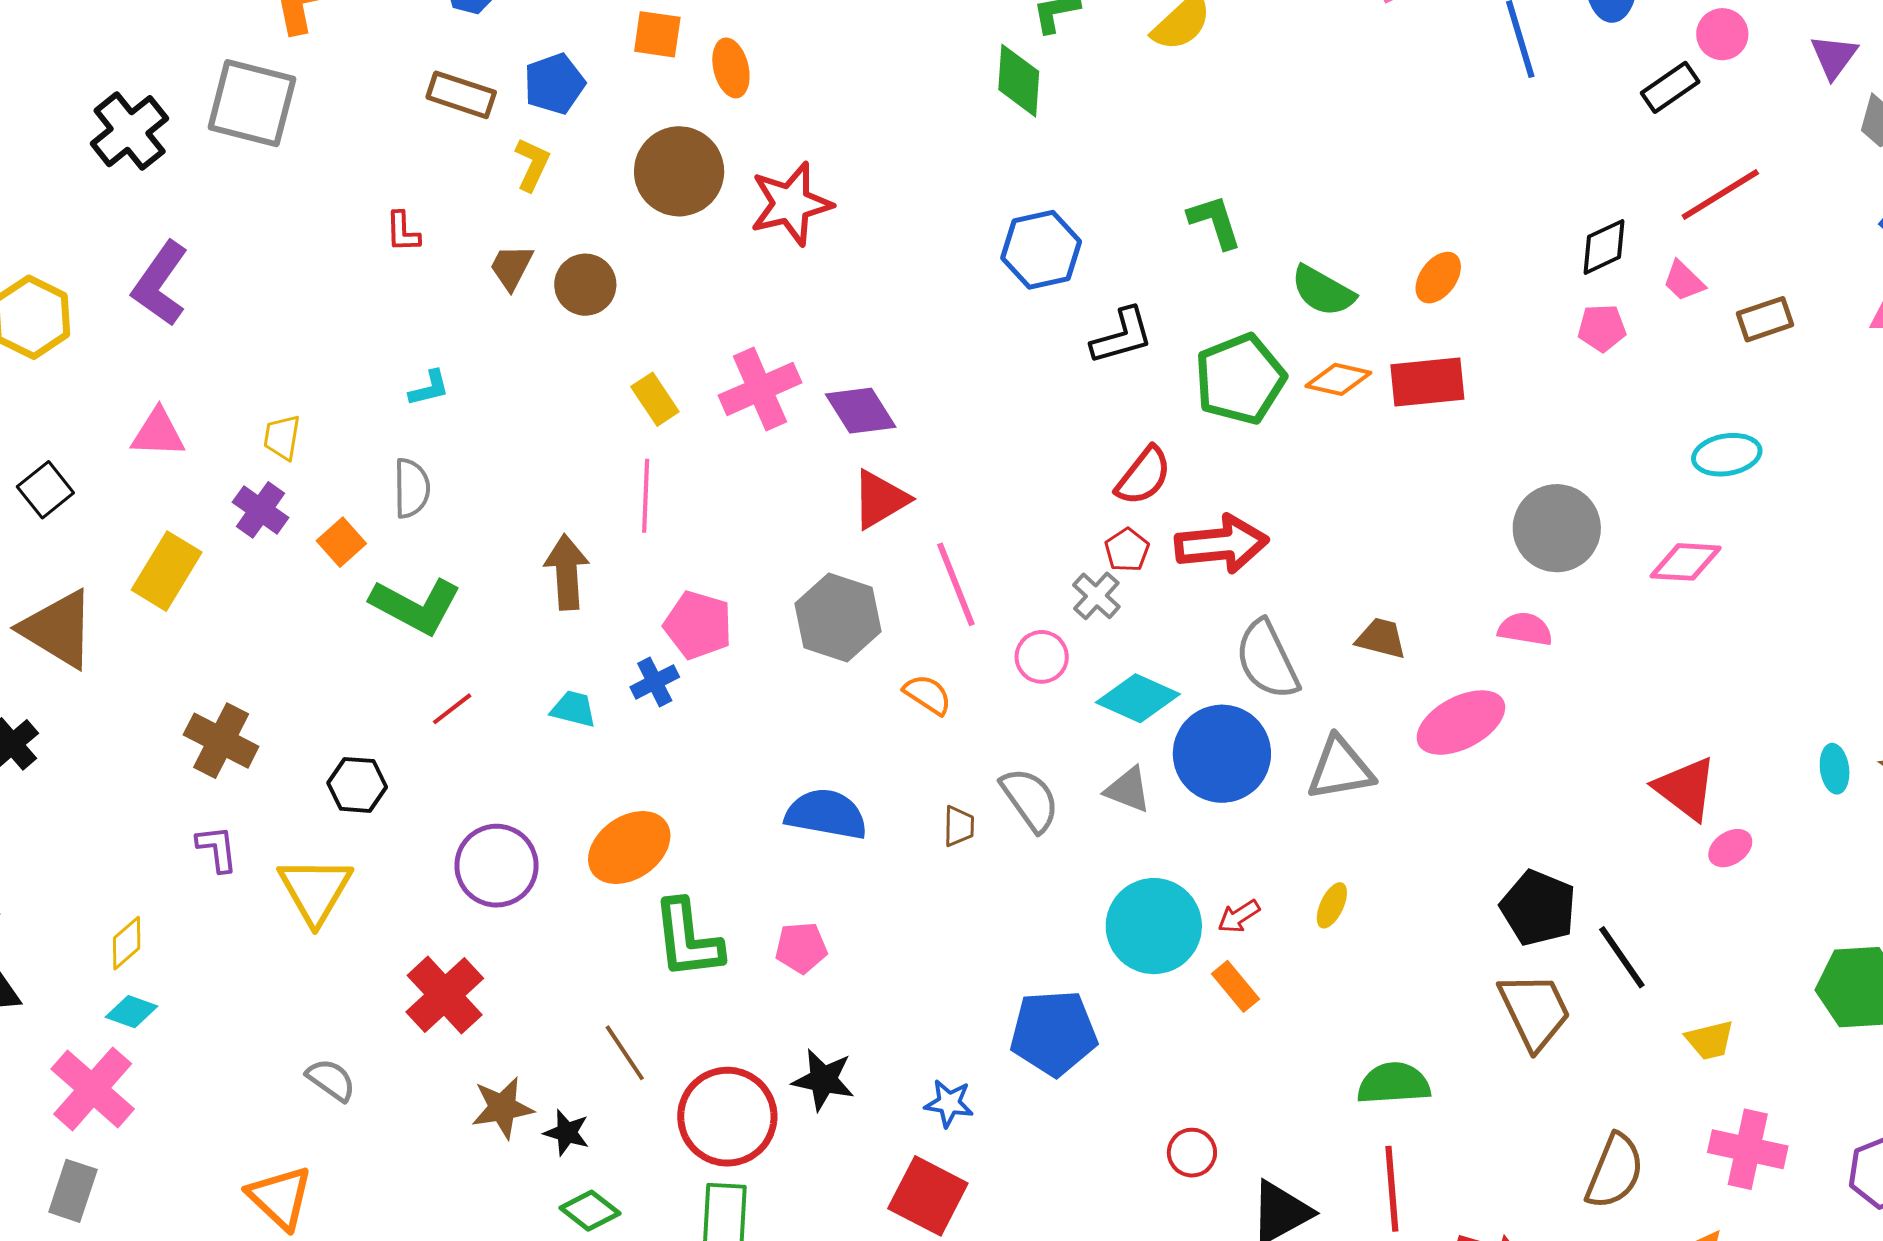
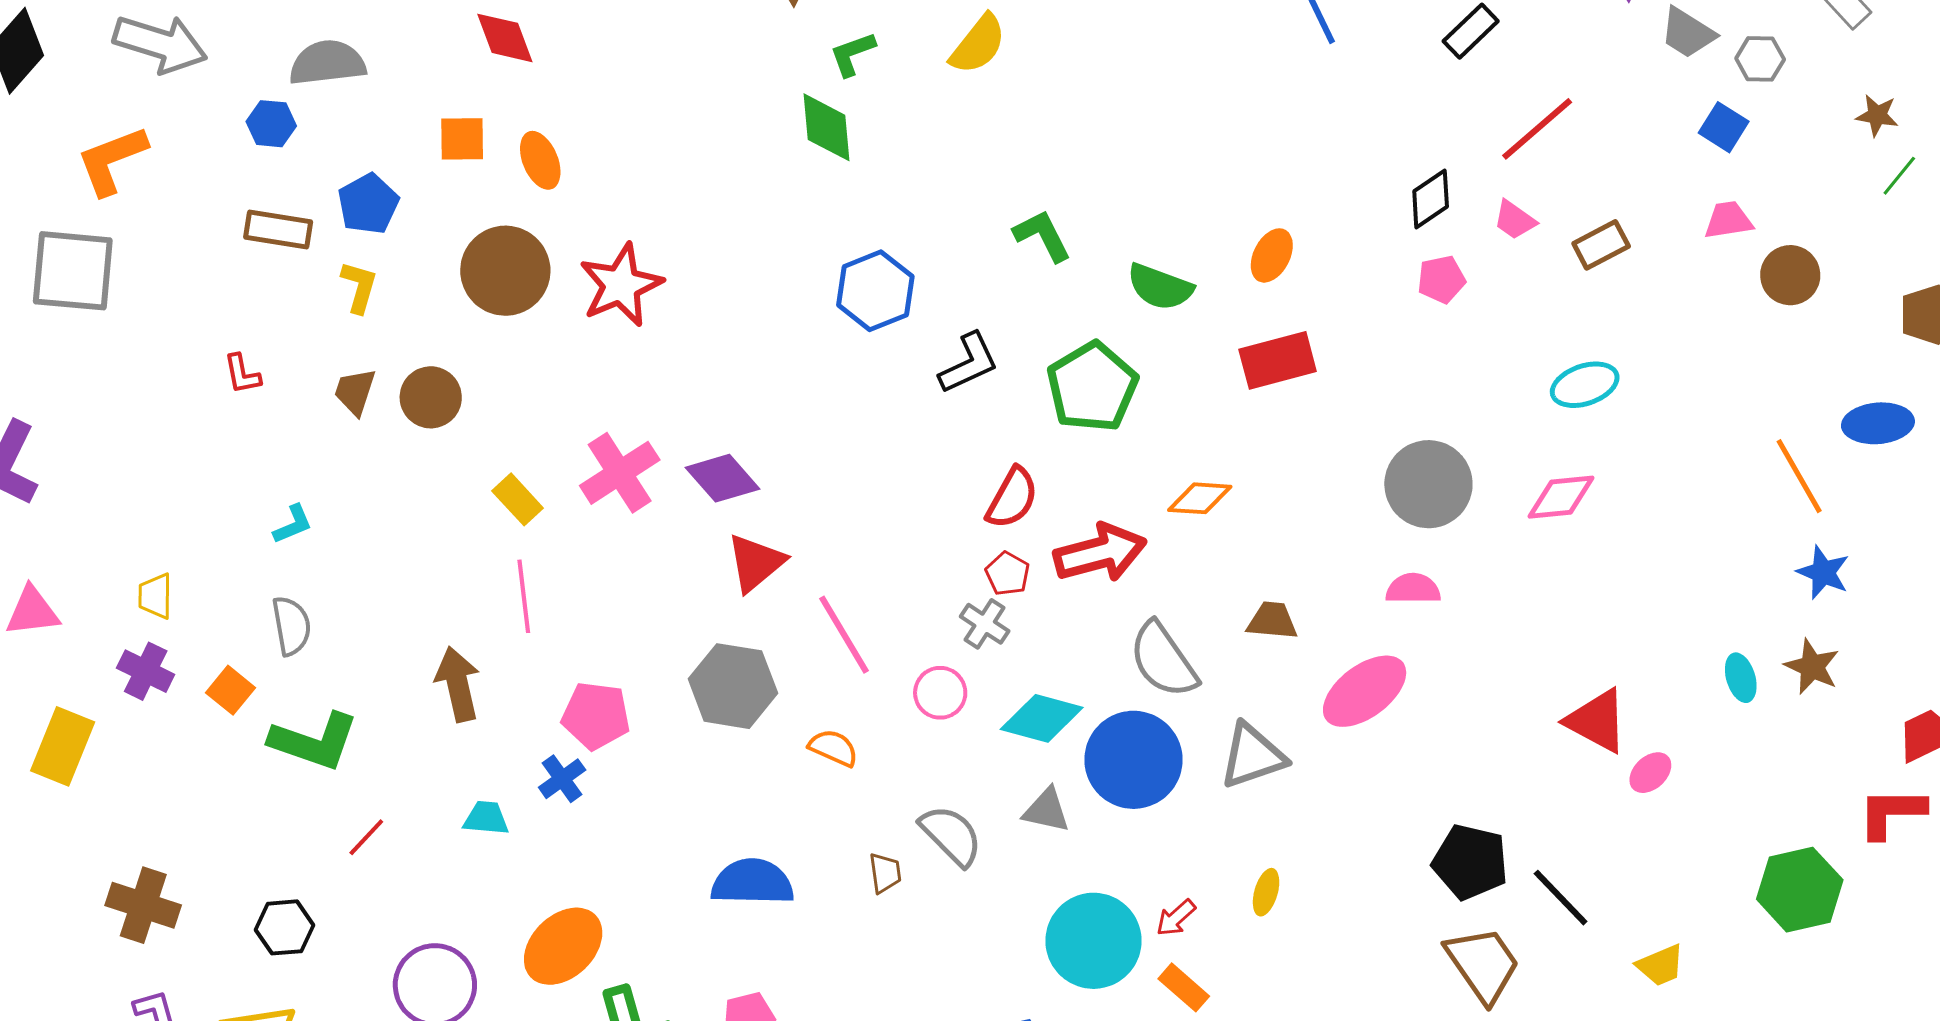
orange diamond: (1338, 379) -> (1200, 498), moved

